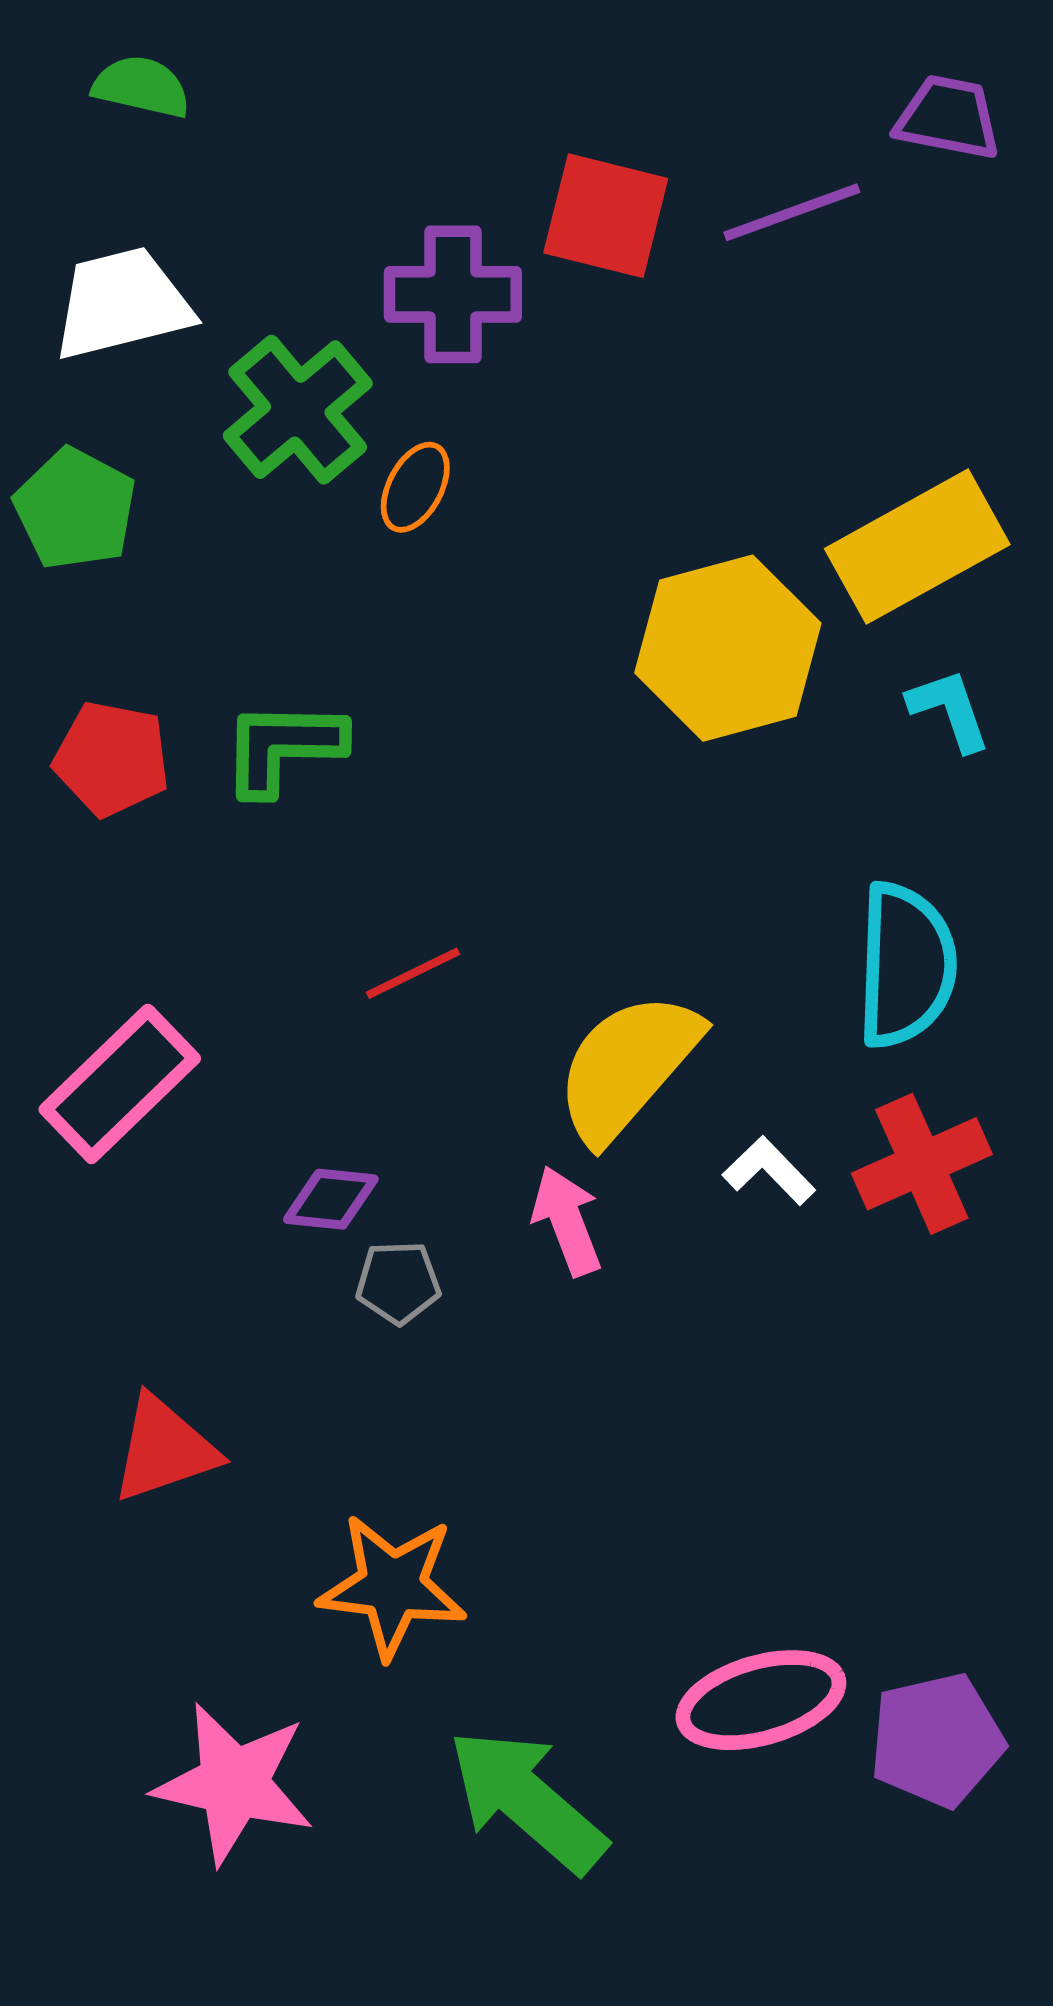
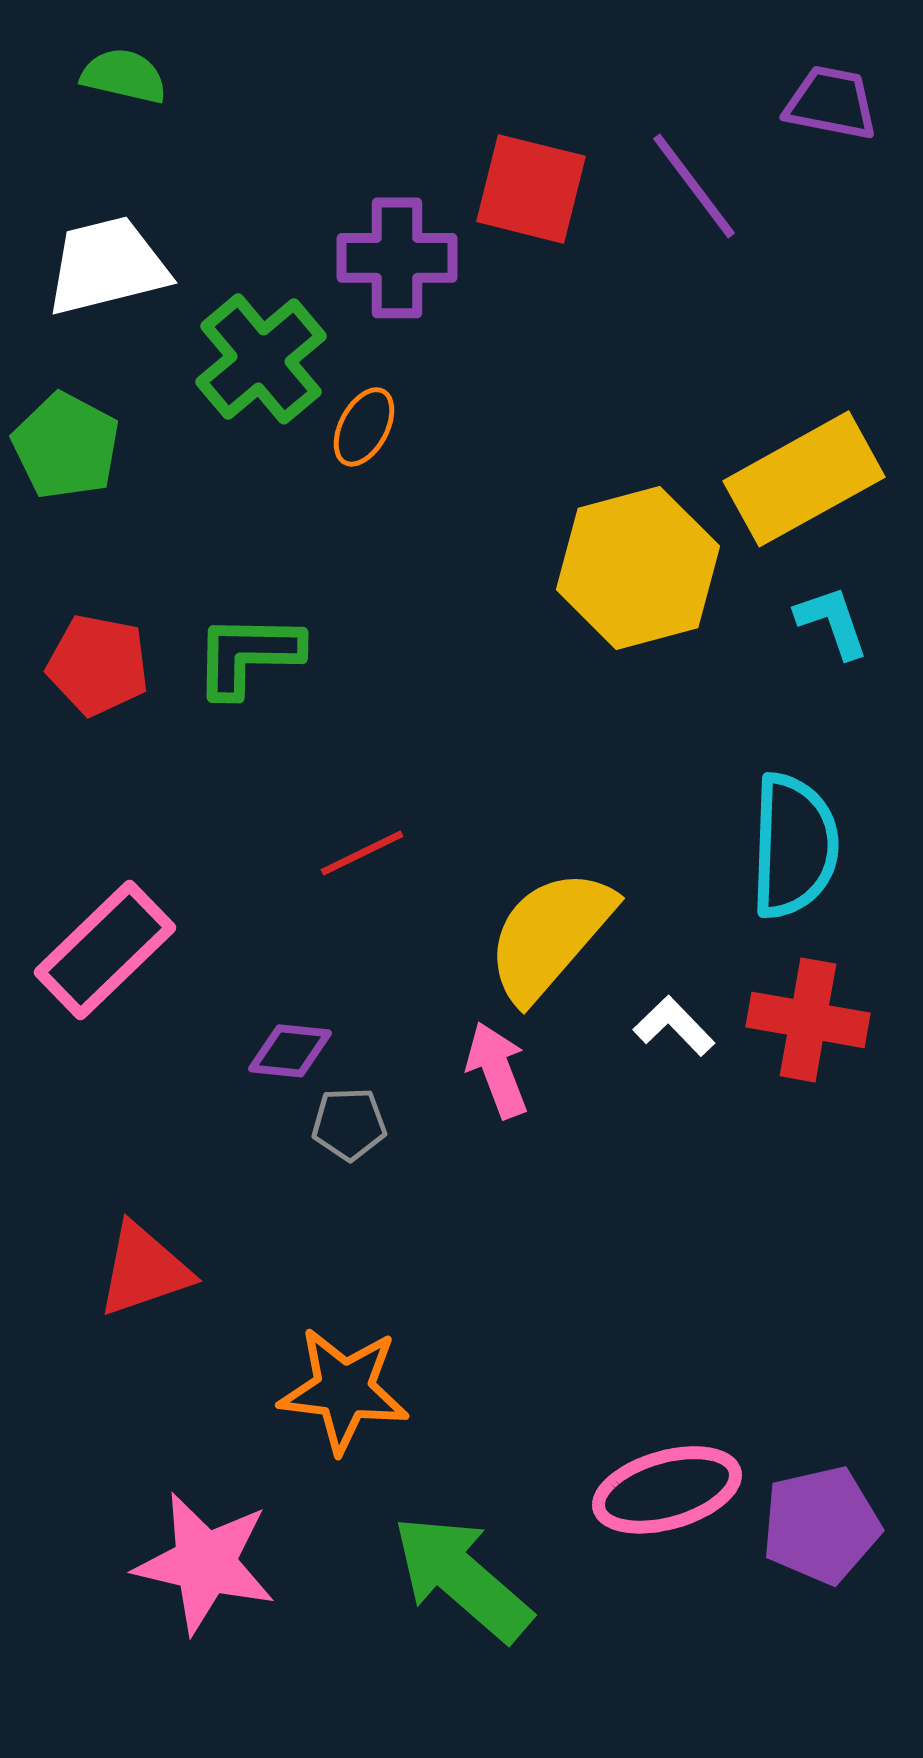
purple line: (792, 212) -> (694, 186), turned 73
red cross: (922, 1164) -> (808, 1020), turned 34

